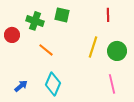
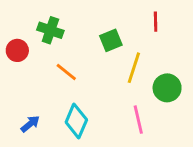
green square: (62, 15) -> (111, 40), moved, turned -35
green circle: (117, 51) -> (167, 88), moved
pink line: (112, 84) -> (138, 120), moved

